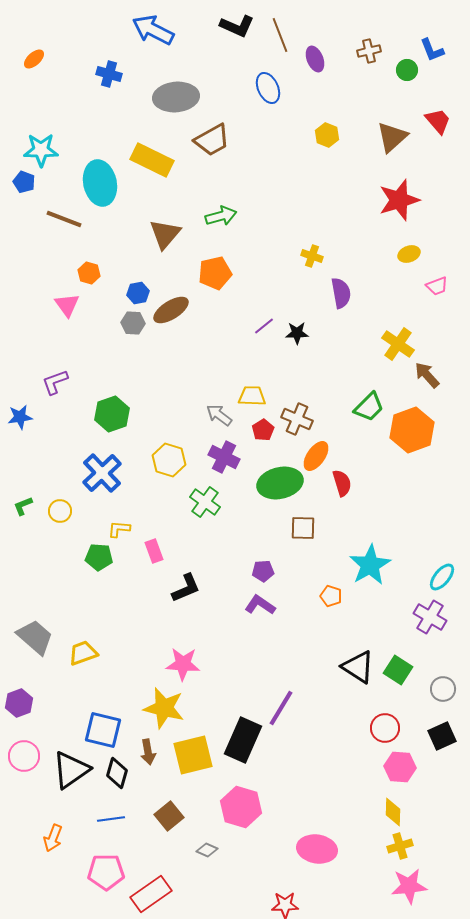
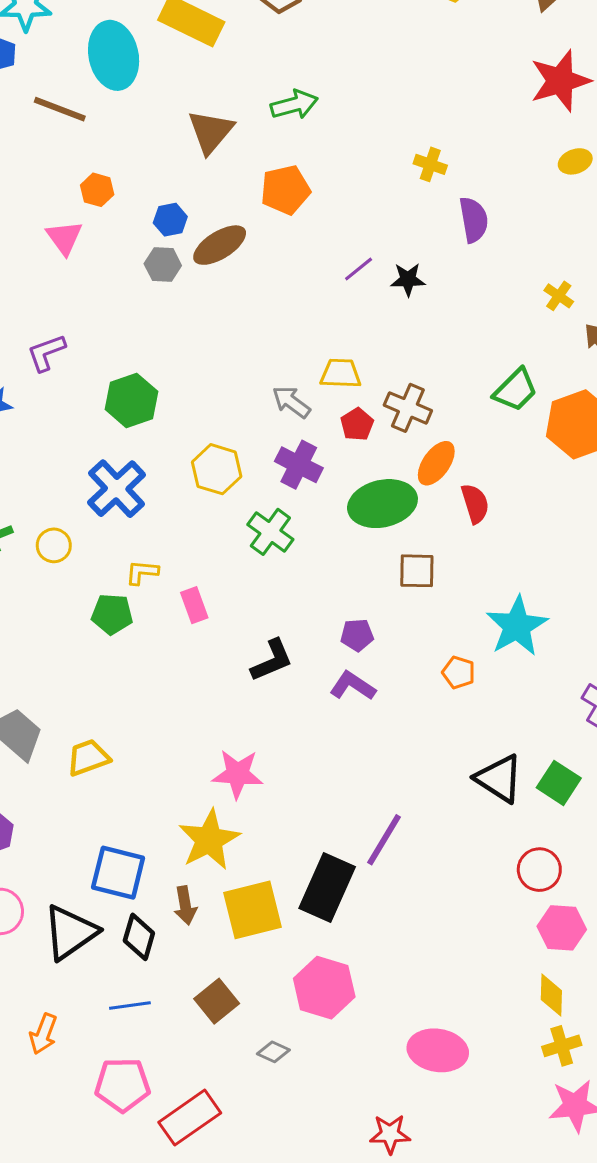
yellow cross: (398, 344) -> (559, 296), size x0.6
black L-shape: (186, 588) -> (272, 660), moved
yellow star: (164, 708) -> (209, 840), turned 30

